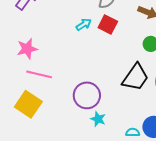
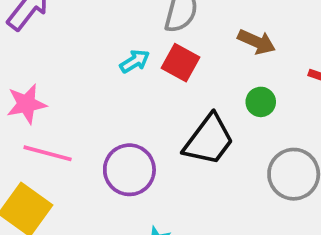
black trapezoid: (135, 77) -> (209, 140), moved
purple circle: (87, 95) -> (129, 170), moved

